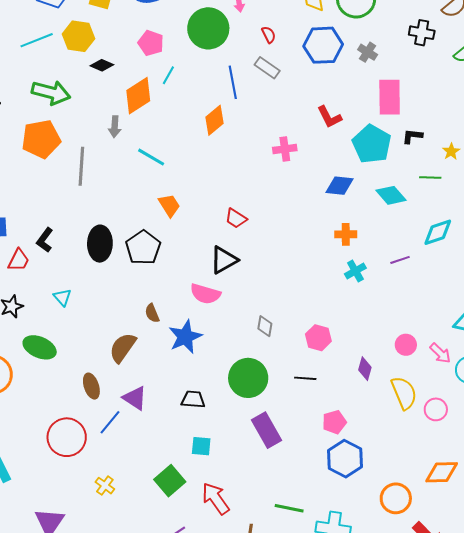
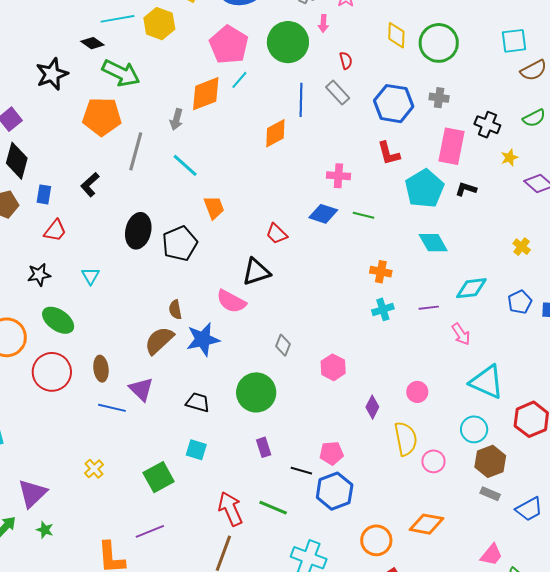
black cross: (422, 33) -> (487, 125), moved
pink pentagon: (151, 43) -> (229, 45), size x1.5
blue hexagon: (323, 45) -> (394, 104), moved
gray cross: (368, 52) -> (439, 98), turned -36
black diamond: (102, 65) -> (92, 43), moved
yellow star: (451, 151) -> (509, 158), moved
cyan line: (151, 157) -> (185, 165), moved
green line: (430, 177) -> (364, 215), moved
blue diamond: (340, 186) -> (323, 214), moved
black L-shape: (45, 240) -> (90, 185), moved
brown semicircle: (123, 348) -> (159, 340), moved
pink arrow: (440, 353) -> (461, 334), moved
black line: (305, 378) -> (301, 471), moved
blue line: (110, 422) -> (112, 408), turned 52
purple rectangle: (267, 430) -> (264, 447), size x0.6
red circle: (67, 437) -> (52, 372), moved
red arrow: (216, 499) -> (230, 509), moved
green line: (289, 508) -> (273, 508), moved

